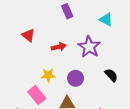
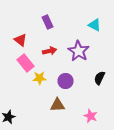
purple rectangle: (67, 11) -> (48, 22), moved
black semicircle: (111, 75) -> (100, 78), turned -112
pink rectangle: (37, 95) -> (26, 63), moved

